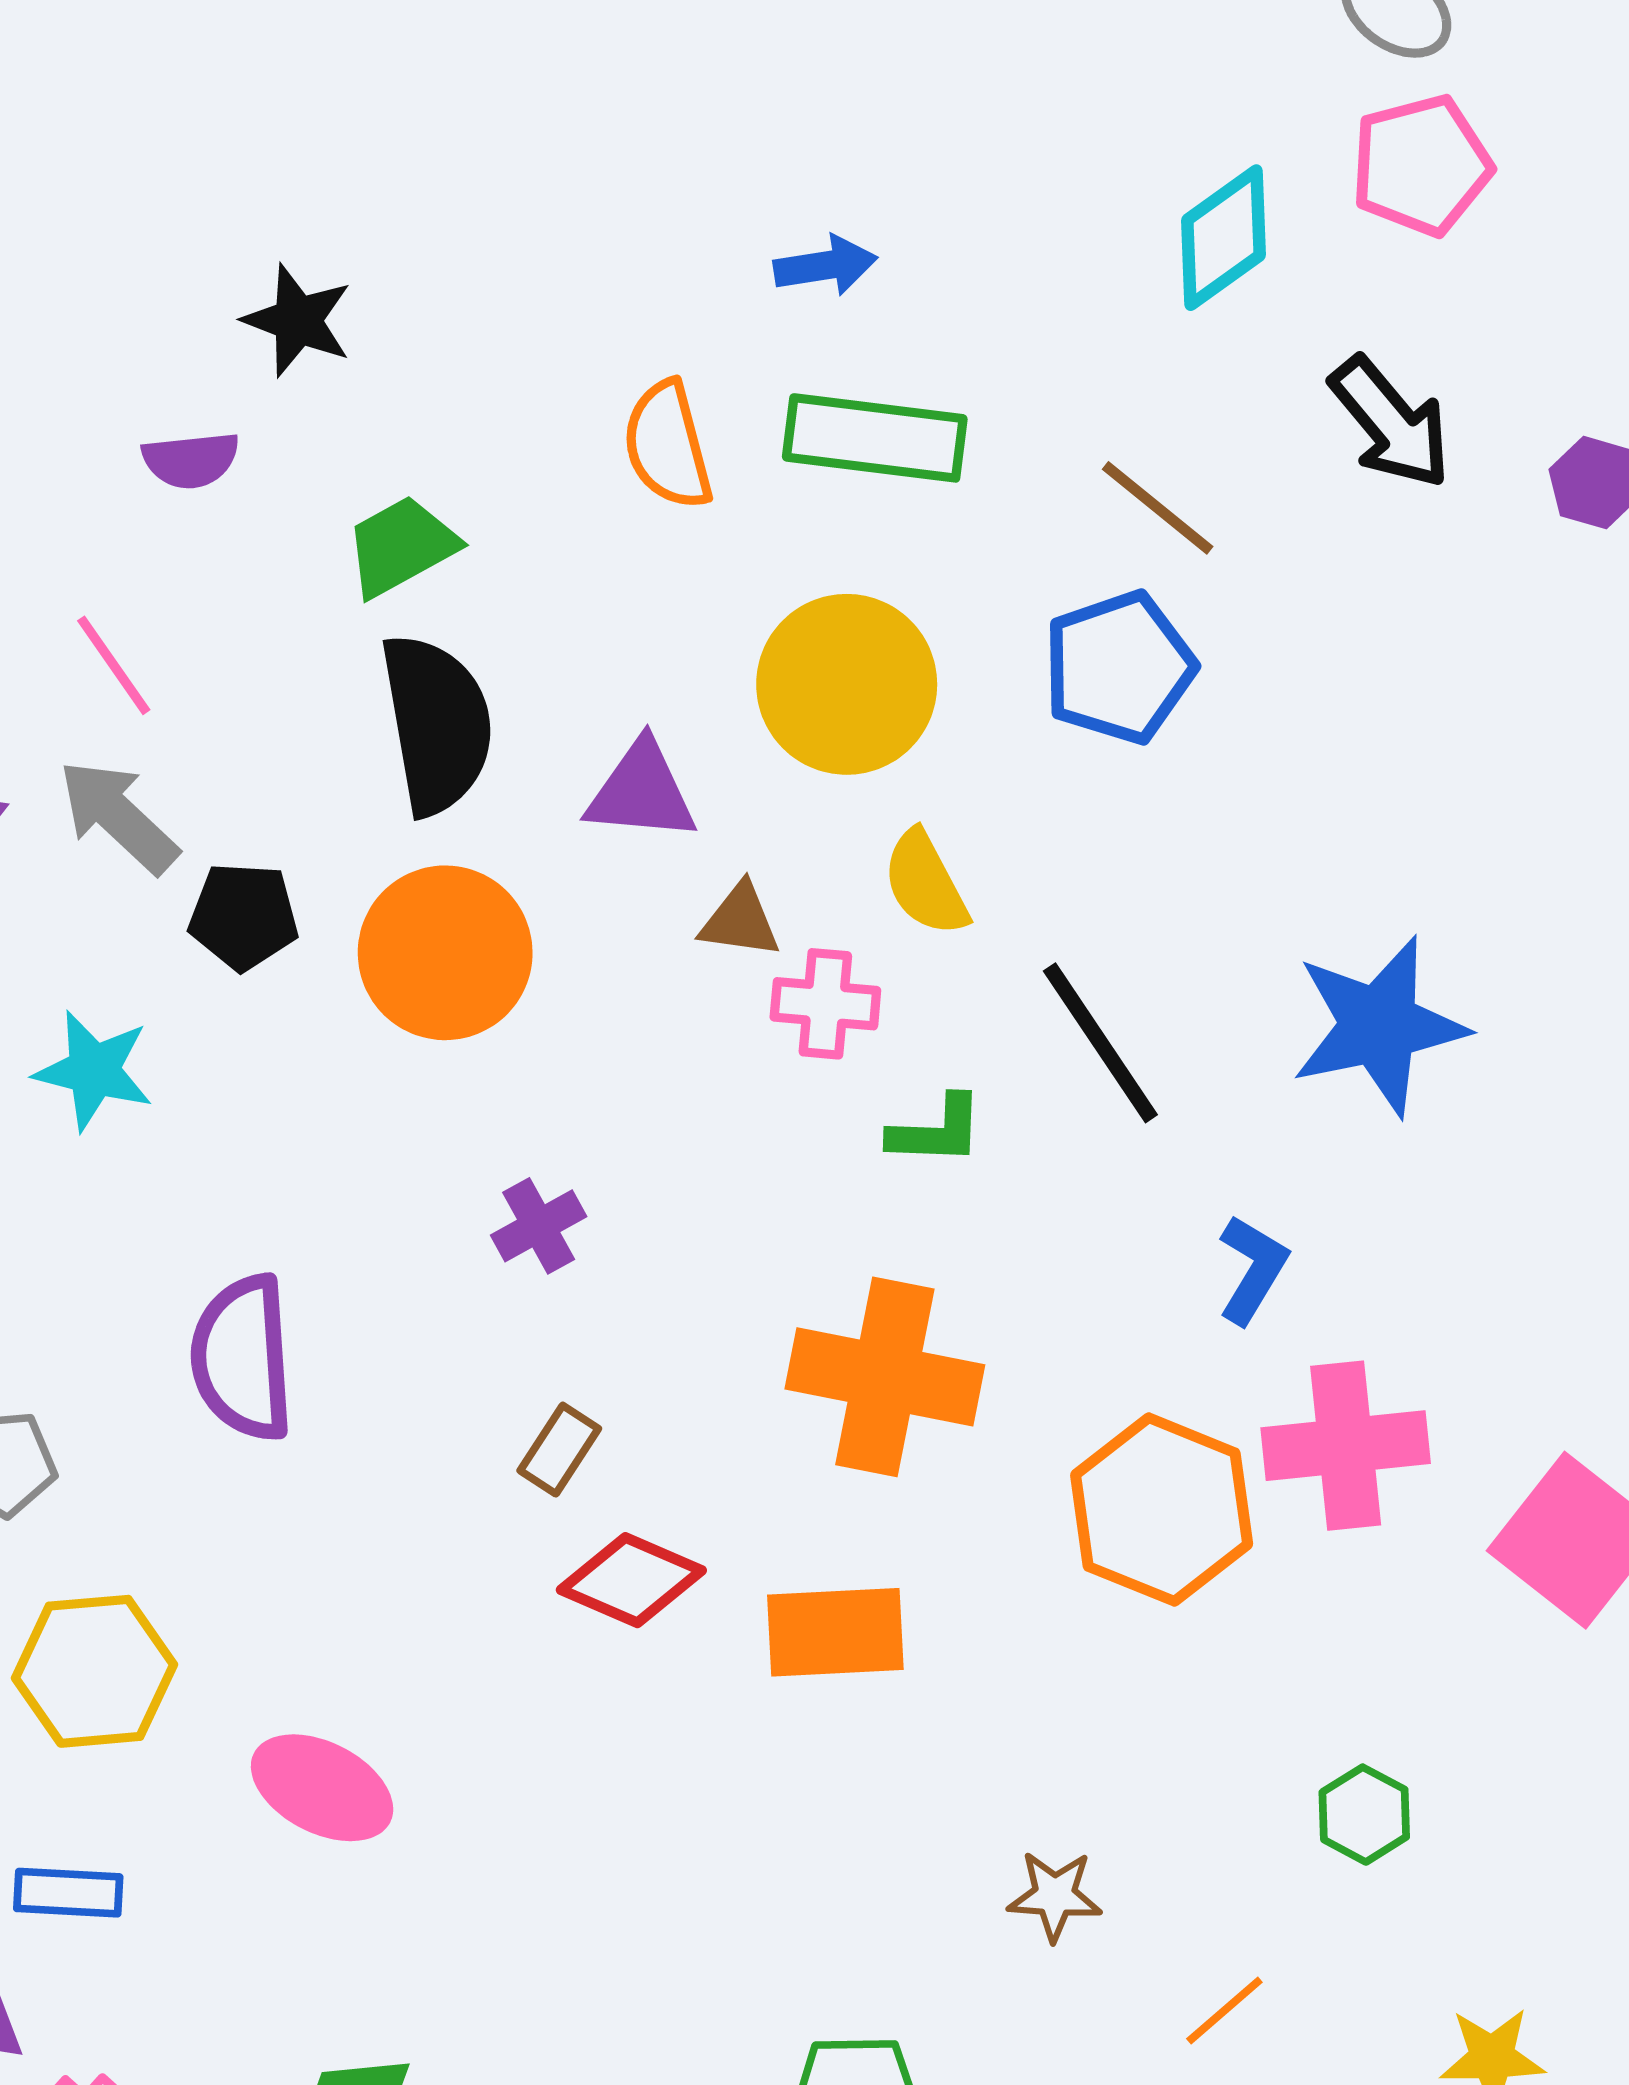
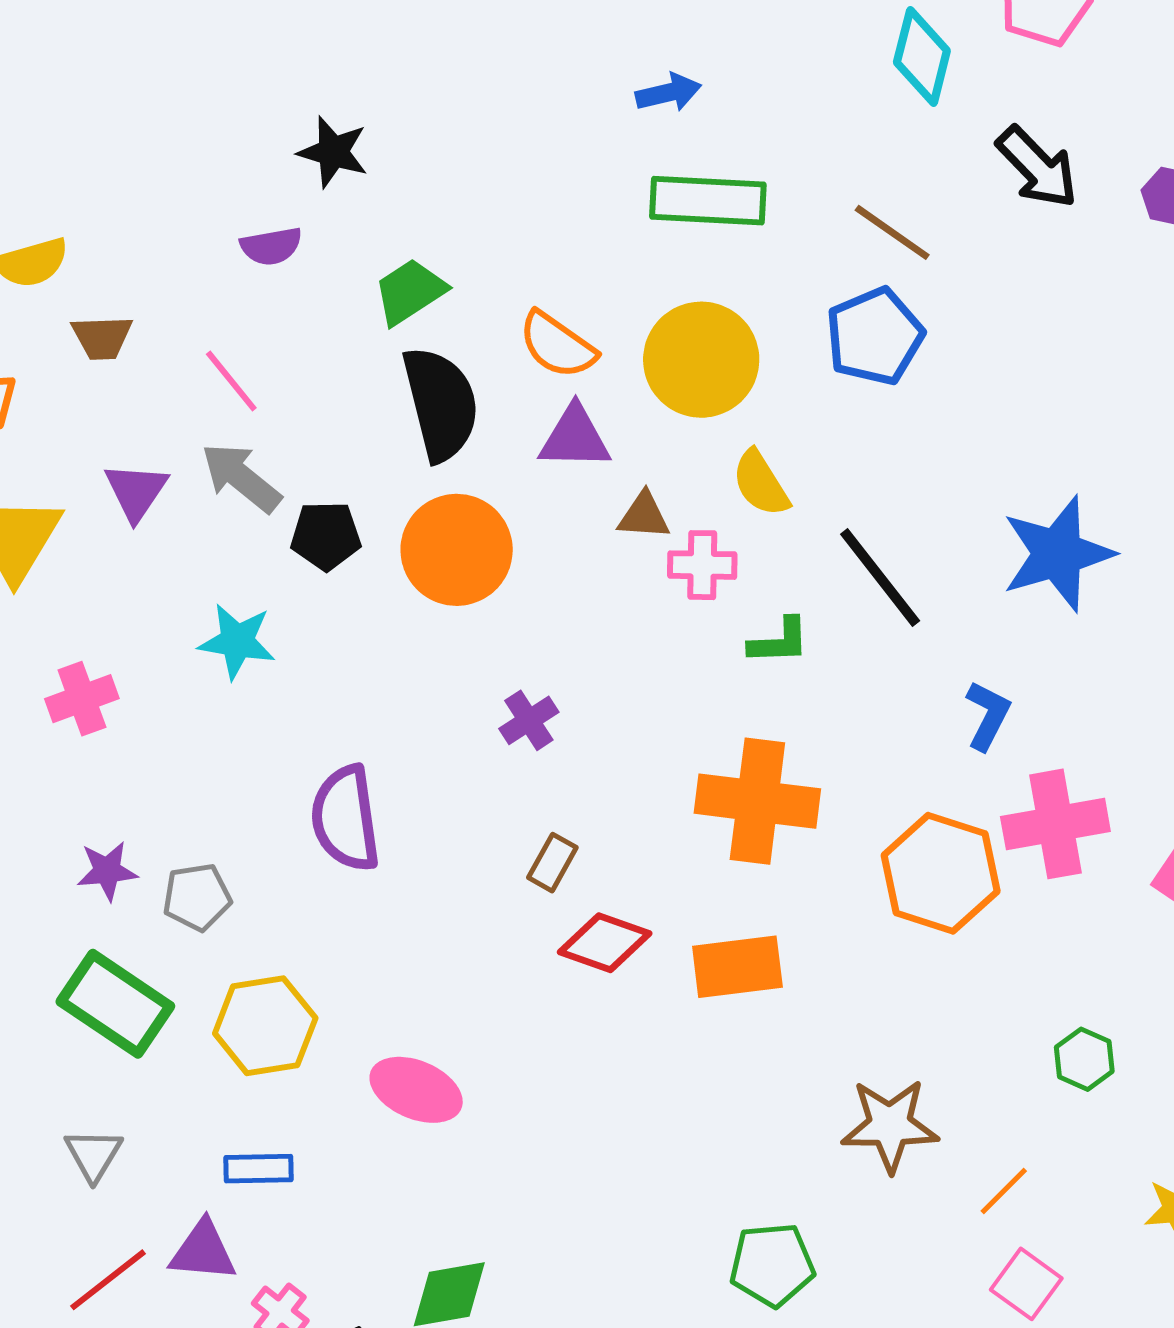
cyan diamond: (1224, 238) -> (922, 56), turned -36
orange semicircle: (668, 445) -> (557, 345), moved, turned -36
brown star: (1055, 1896) -> (890, 1125), size x1.6

